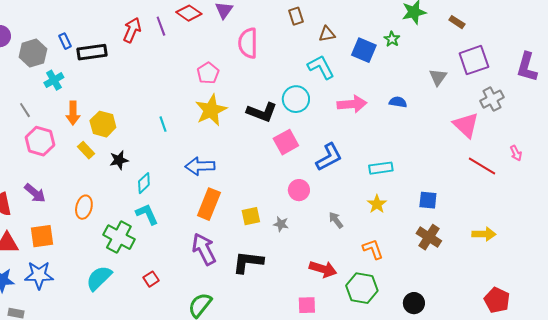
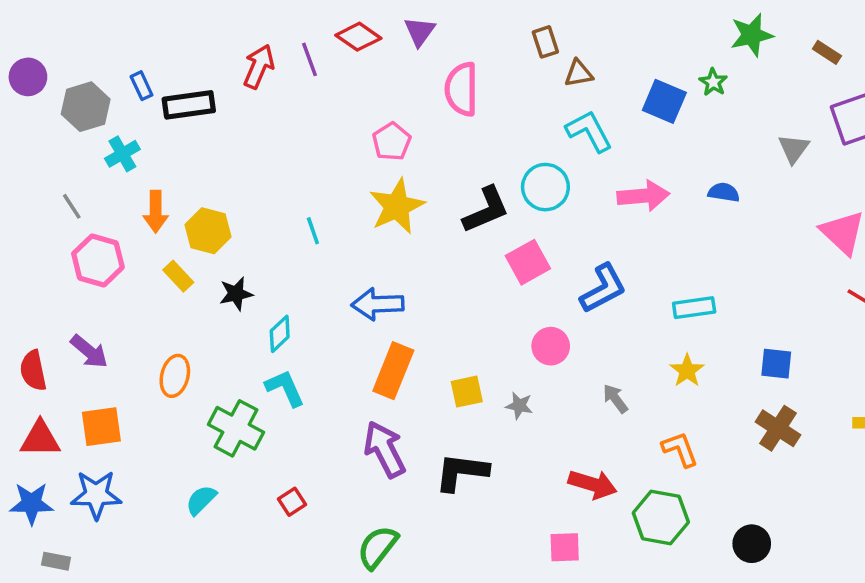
brown triangle: (327, 34) -> (579, 73), moved
black L-shape: (262, 112) -> (486, 210), turned -44
cyan semicircle: (99, 278) -> (201, 500), size x0.7

